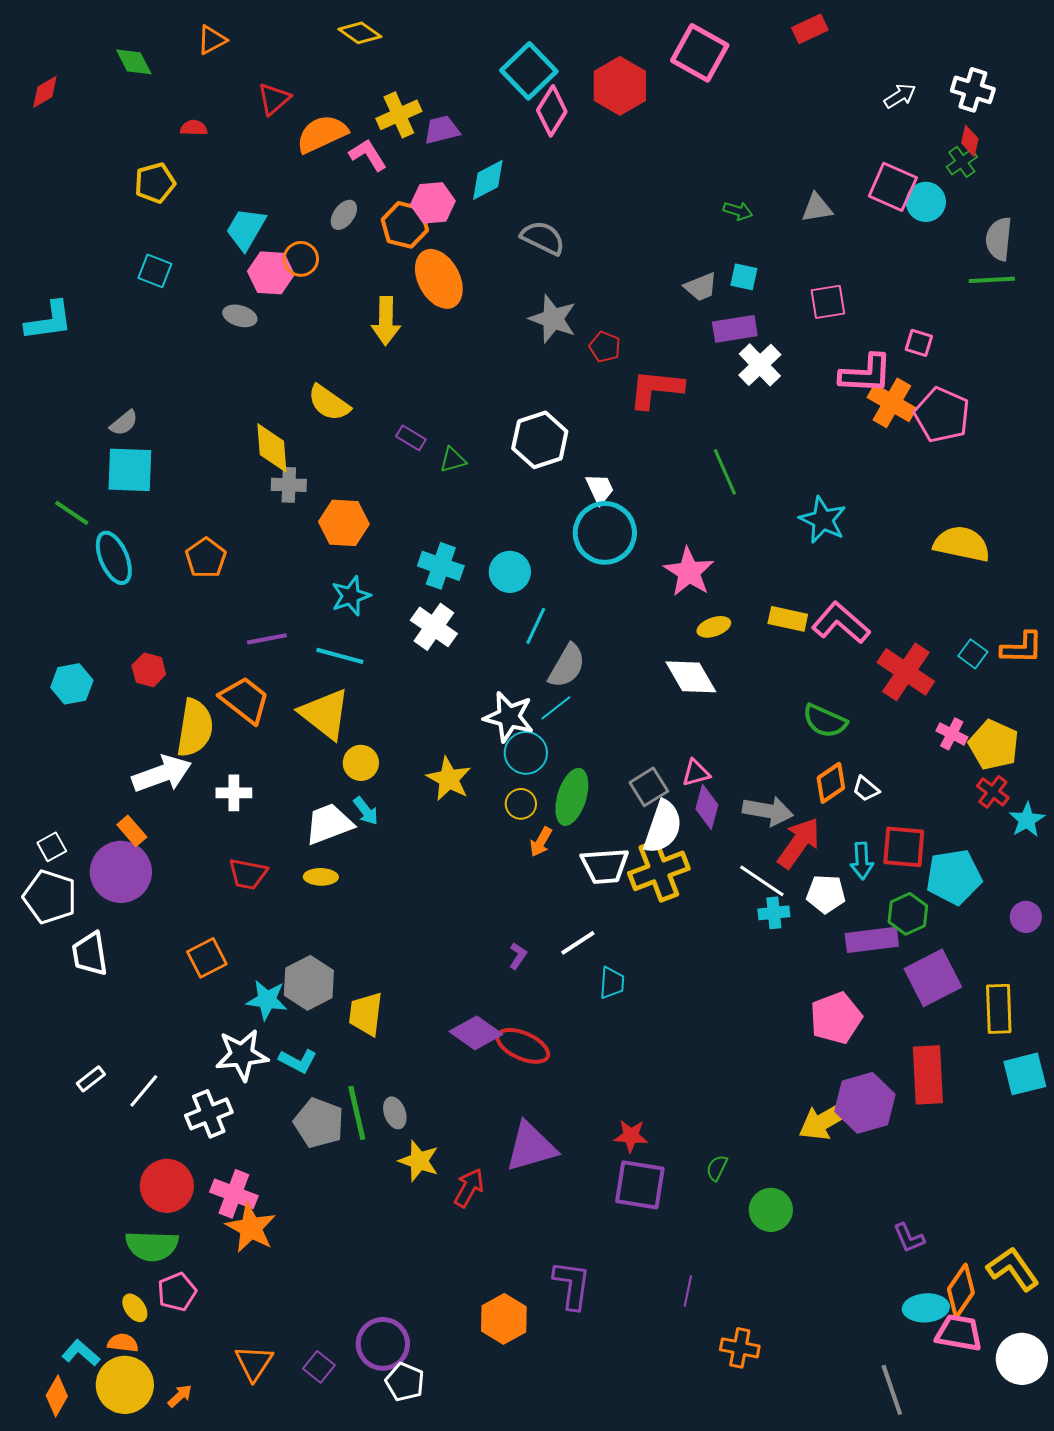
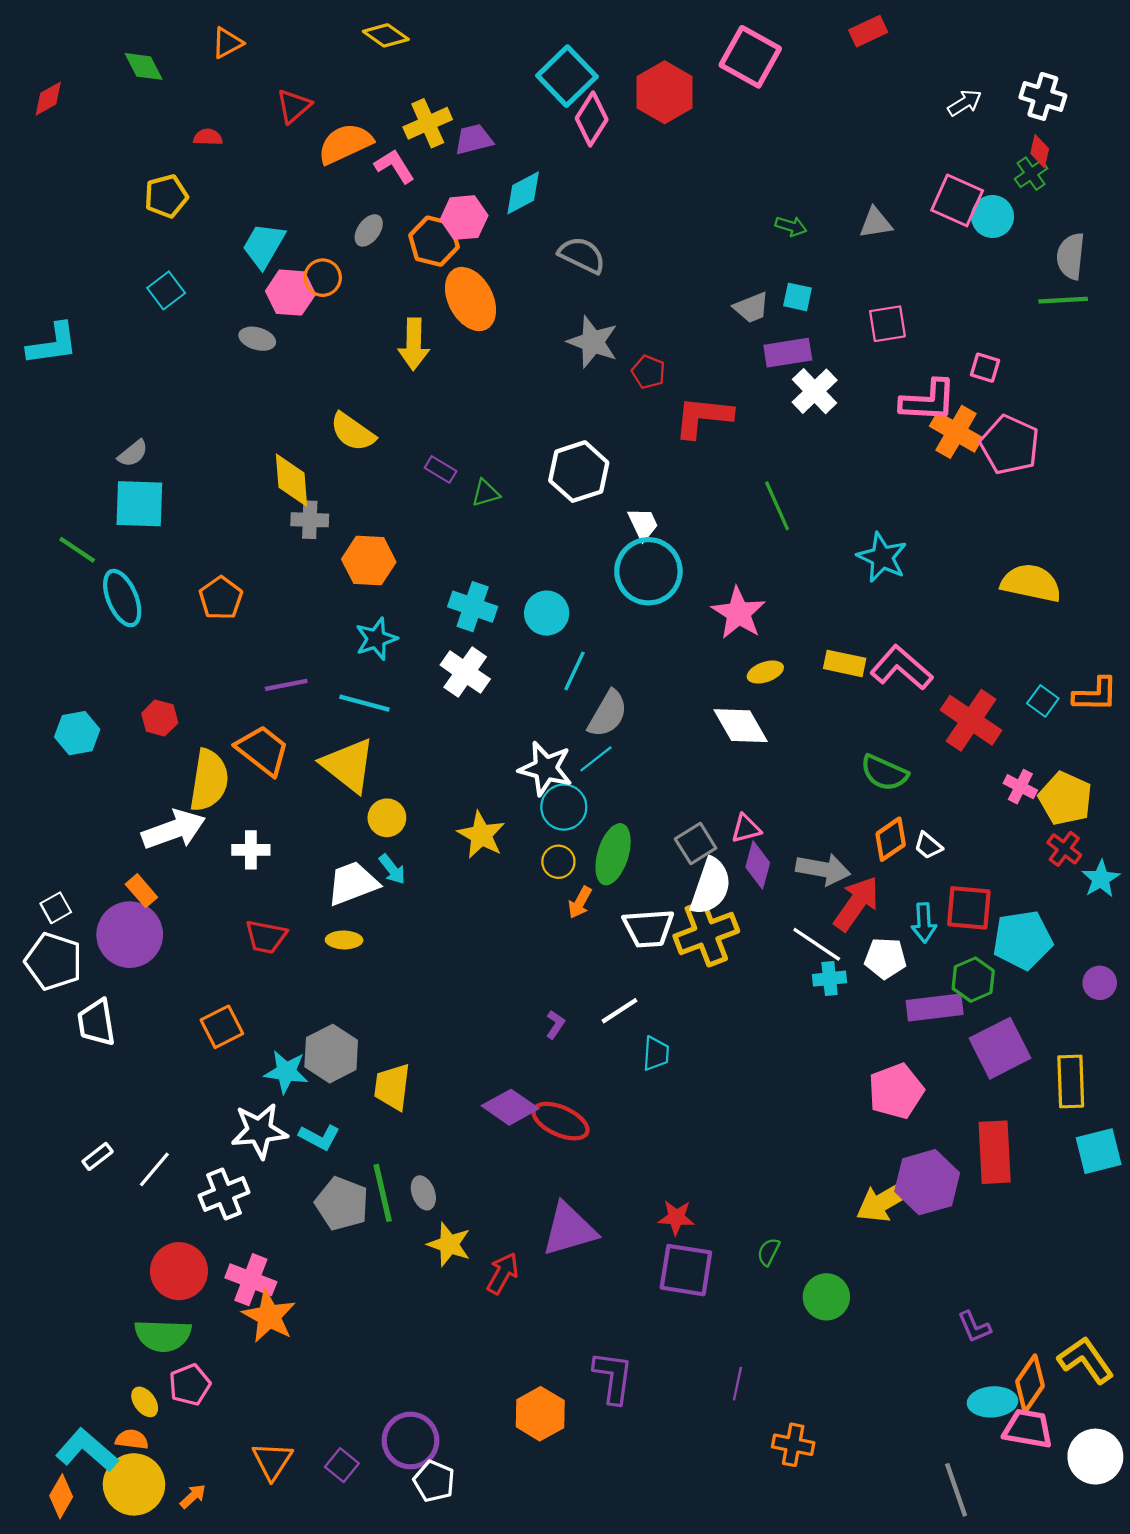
cyan square: (155, 271) -> (166, 290), turned 32
cyan L-shape: (81, 1353) -> (87, 1450), size x1.5

